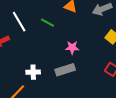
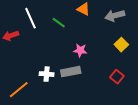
white cross: (33, 72) -> (47, 74), moved

